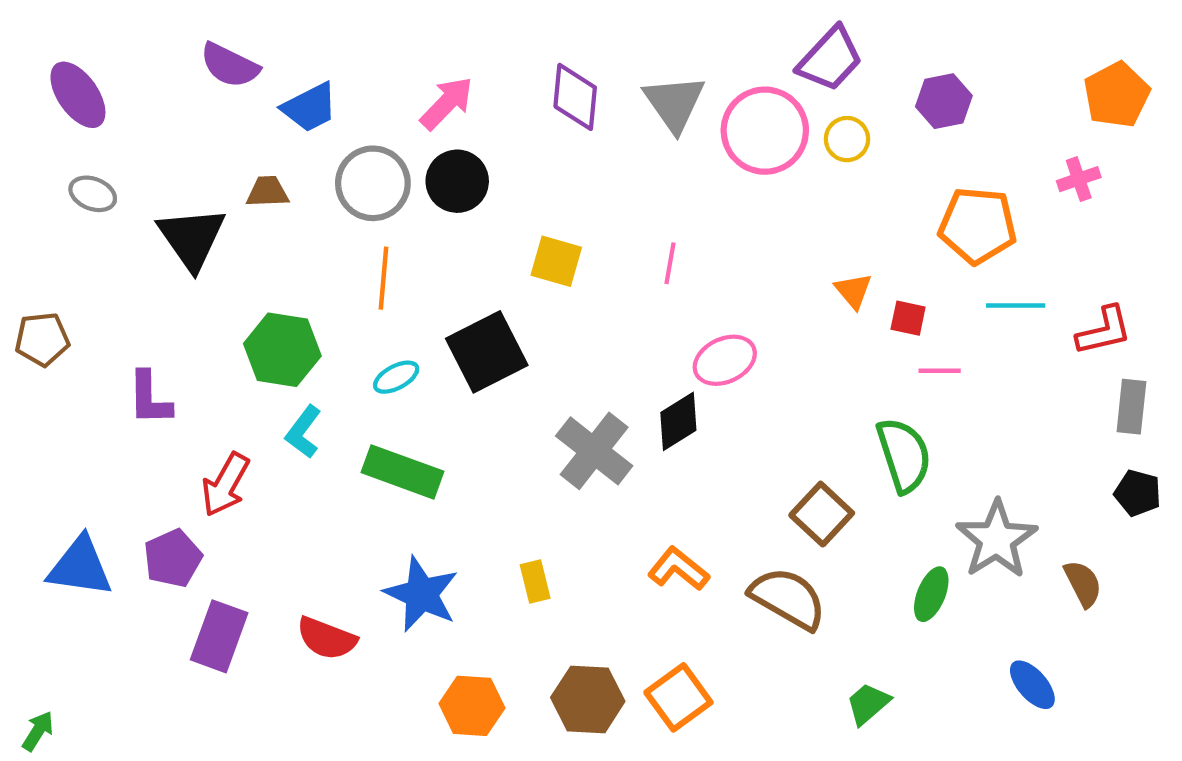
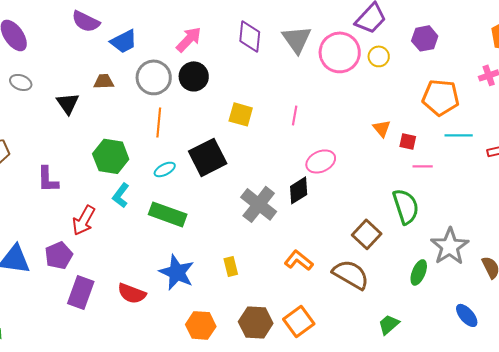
black triangle: (192, 238) -> (68, 103), size x0.7

